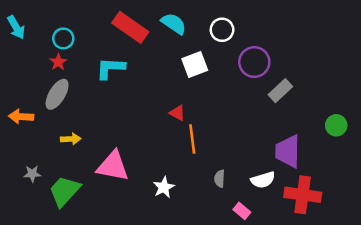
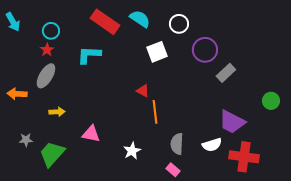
purple trapezoid: (288, 151) -> (232, 122), turned -64
pink triangle: (113, 166) -> (91, 134), size x0.7
gray semicircle: (220, 179) -> (177, 144), size x1.5
pink rectangle: (242, 211) -> (173, 170), moved

